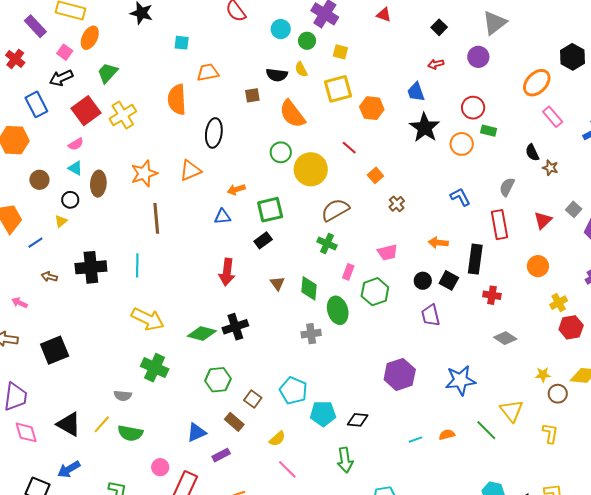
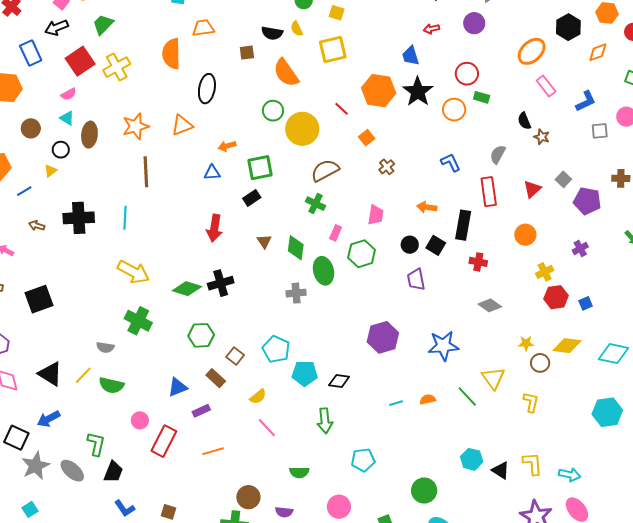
orange hexagon: (372, 108) -> (379, 91), moved, size x1.4
pink trapezoid: (388, 252) -> (376, 215), turned -70

